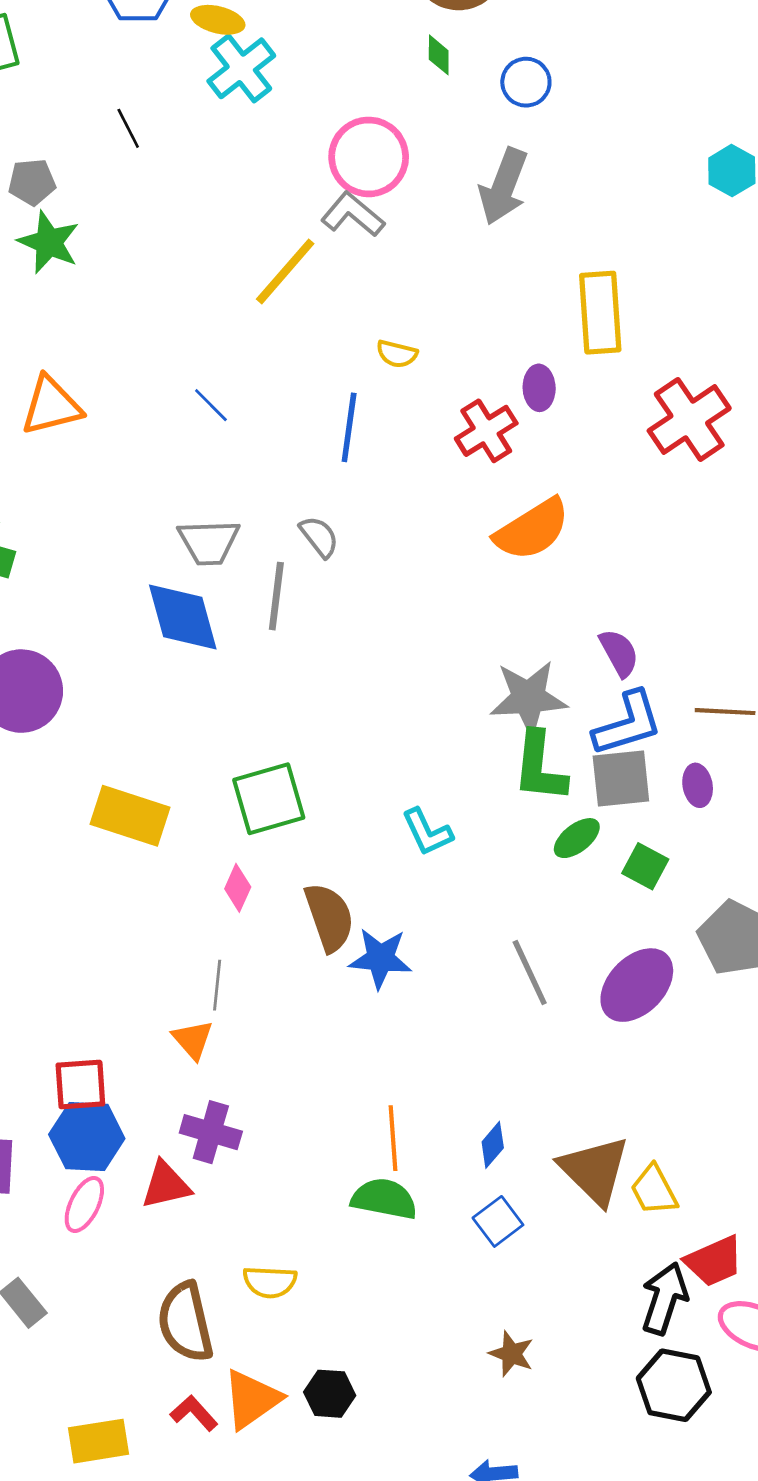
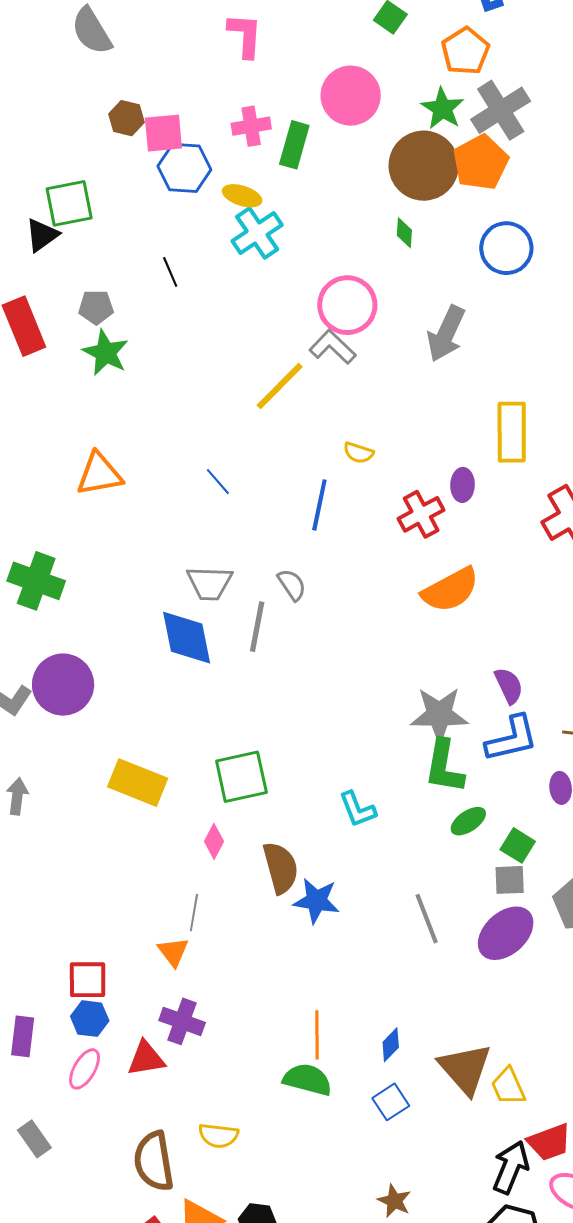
blue circle: (526, 82) -> (506, 248), moved, size x1.4
gray square: (621, 779) -> (510, 880), moved, size x0.7
blue hexagon: (87, 1137) -> (90, 1019), size x0.7

